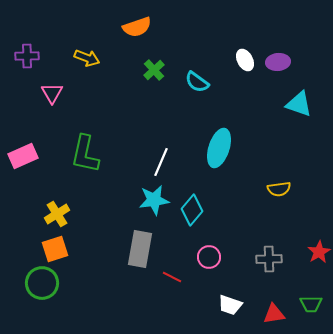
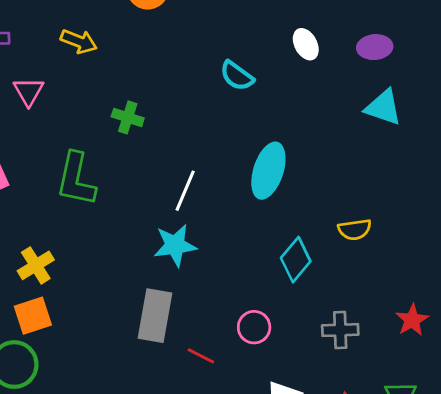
purple ellipse: (278, 62) -> (375, 47), moved
green cross: (154, 70) -> (128, 117), moved, turned -30
cyan diamond: (192, 210) -> (296, 260), moved

